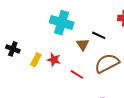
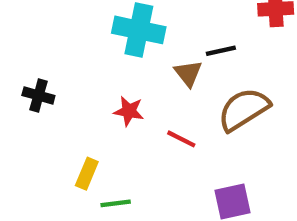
black line: (99, 35) -> (221, 51), turned -32
yellow rectangle: (36, 60) -> (87, 174), moved

